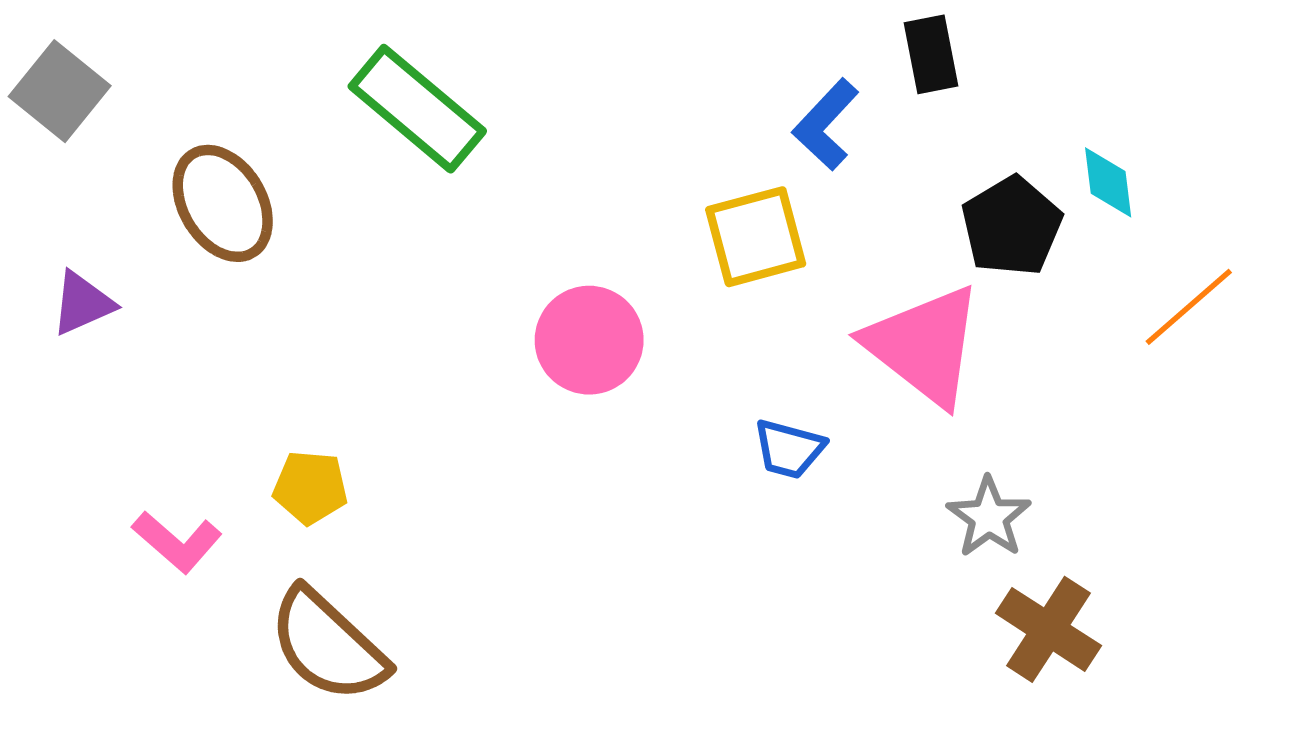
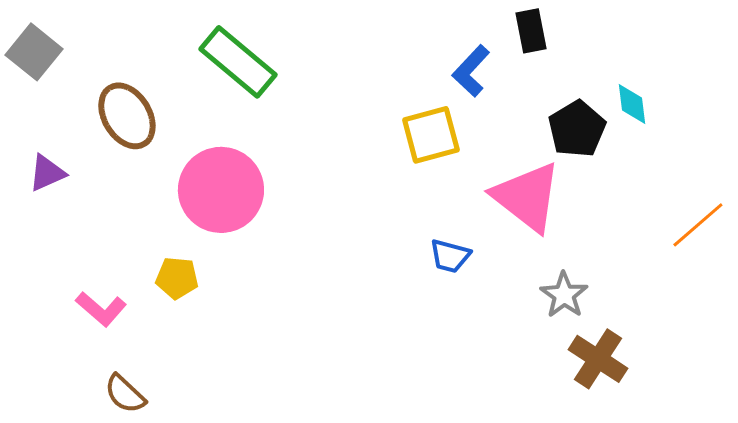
orange line: (1189, 307) -> (698, 225), moved
pink circle: (589, 340) -> (221, 190), moved, size x1.4
brown semicircle: (328, 645) -> (125, 394), moved, size x0.6

